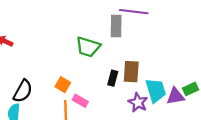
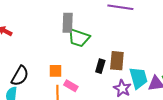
gray rectangle: (116, 26) -> (68, 23), moved
orange square: (63, 85) -> (56, 71), turned -32

